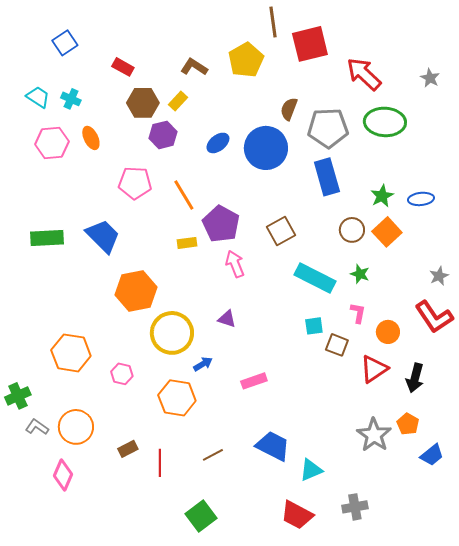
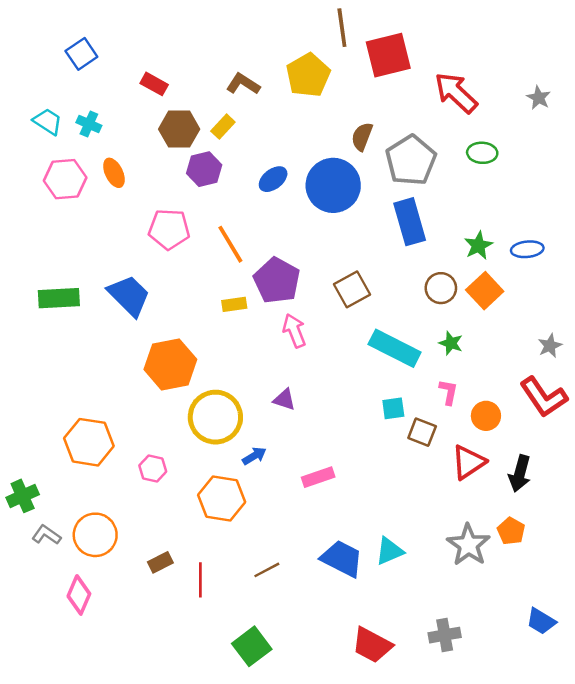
green ellipse: (385, 122) -> (482, 153), size x0.6
gray pentagon: (328, 128) -> (411, 160), turned -30
blue trapezoid: (432, 455) -> (541, 621), moved, turned 70
cyan triangle: (311, 470) -> (390, 551), moved

